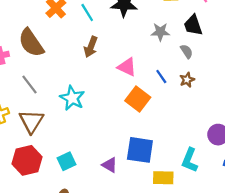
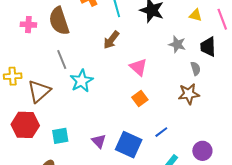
blue line: (161, 76) -> (161, 132), moved, turned 72
brown star: (187, 80) -> (189, 94), size x1.5
gray line: (29, 85) -> (62, 60), moved
orange square: (138, 99) -> (140, 99), size x0.7
purple triangle: (110, 165) -> (99, 141), moved

